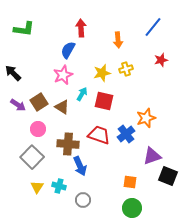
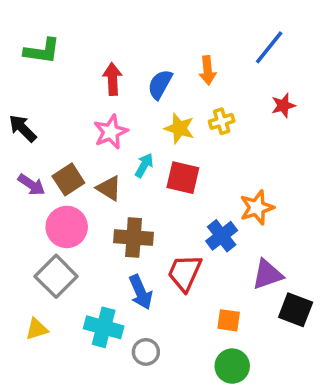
red arrow: (81, 28) -> (112, 79), moved
blue semicircle: (68, 50) -> (160, 84), moved
yellow star: (102, 73) -> (179, 128), turned 30
pink circle: (38, 129) -> (67, 227), size x1.5
red trapezoid: (99, 135) -> (185, 273), moved, turned -85
brown cross: (68, 144) -> (134, 238), moved
cyan cross: (59, 186) -> (104, 327), size x1.5
yellow triangle: (37, 187) -> (37, 329), moved, turned 40

